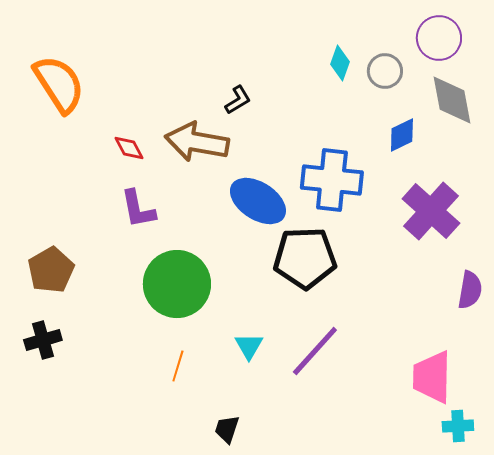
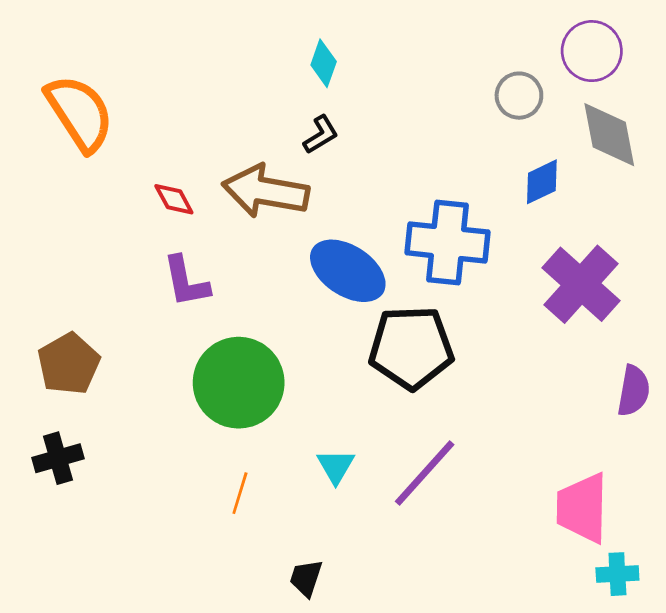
cyan diamond: (340, 63) -> (324, 63), moved

